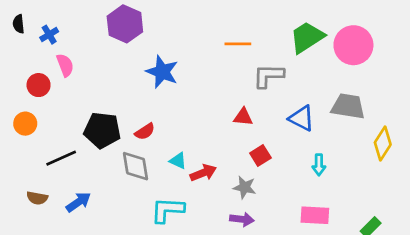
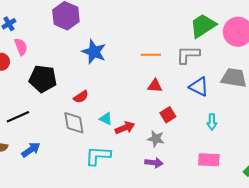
orange line: (238, 44) -> (151, 55), moved
gray L-shape: (268, 76) -> (188, 55), moved
black pentagon: (102, 130) -> (43, 79), moved

